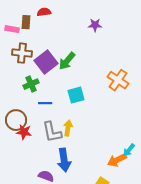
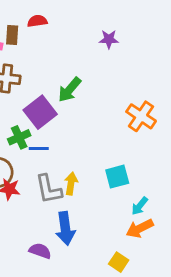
purple square: (46, 62) -> (40, 112), moved
green cross: (31, 84) -> (19, 137), moved
cyan square: (76, 95) -> (117, 177), moved
cyan arrow: (129, 150) -> (140, 206), moved

